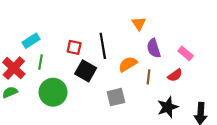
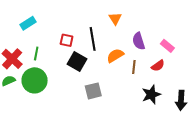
orange triangle: (139, 24) -> (115, 19), moved
cyan rectangle: (31, 41) -> (28, 23), moved
green circle: (53, 92) -> (35, 80), moved
gray square: (116, 97) -> (93, 91), moved

